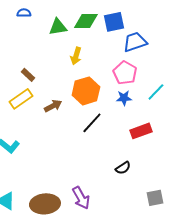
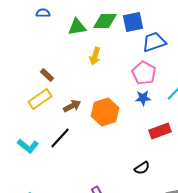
orange hexagon: (86, 91) -> (105, 112), moved
black line: (92, 123) -> (60, 138), moved

